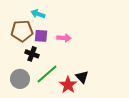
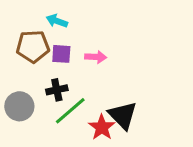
black cross: (32, 54) -> (57, 90), moved, turned -32
black triangle: (82, 77) -> (123, 115), size x1.5
gray circle: (20, 79) -> (19, 106), moved

